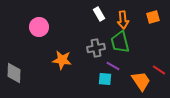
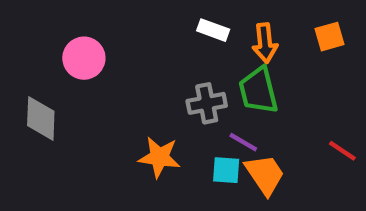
white rectangle: (99, 14) -> (213, 30), turned -40
orange star: (62, 60) -> (159, 157), moved
gray diamond: (14, 73) -> (41, 118), moved
orange trapezoid: (141, 81) -> (265, 174), moved

